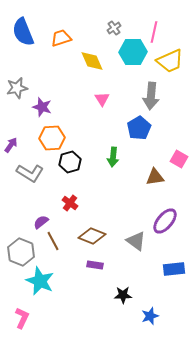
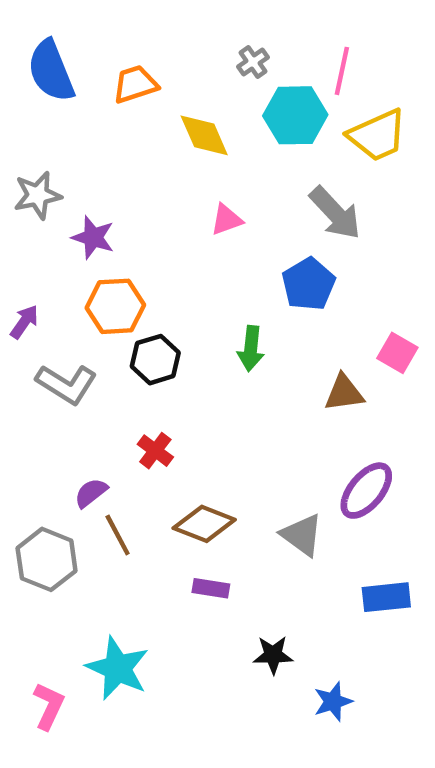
gray arrow: (151, 96) -> (335, 213), turned -48
pink triangle: (102, 99) -> (226, 220), turned 42
cyan star: (40, 281) -> (118, 668), moved

